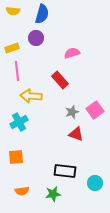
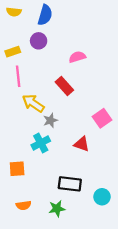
yellow arrow: (31, 96) -> (33, 103), turned 30
gray star: (72, 112) -> (50, 120), moved
cyan cross: (19, 122) -> (41, 143), moved

